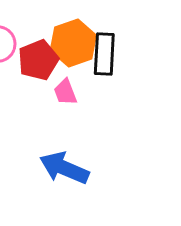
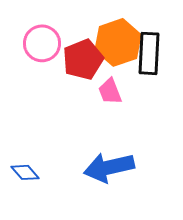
blue arrow: (64, 168) -> (109, 167), turned -36

